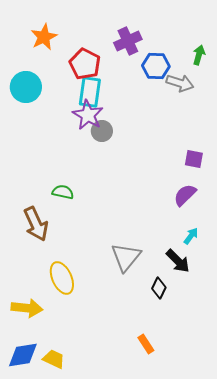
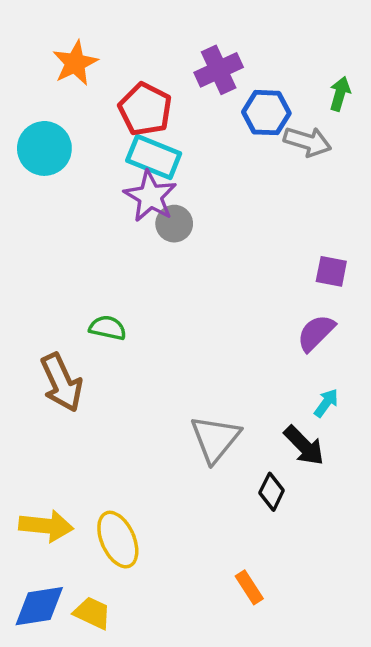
cyan rectangle: (90, 92) -> (154, 157), turned -76
yellow ellipse: (62, 278) -> (118, 540), moved

